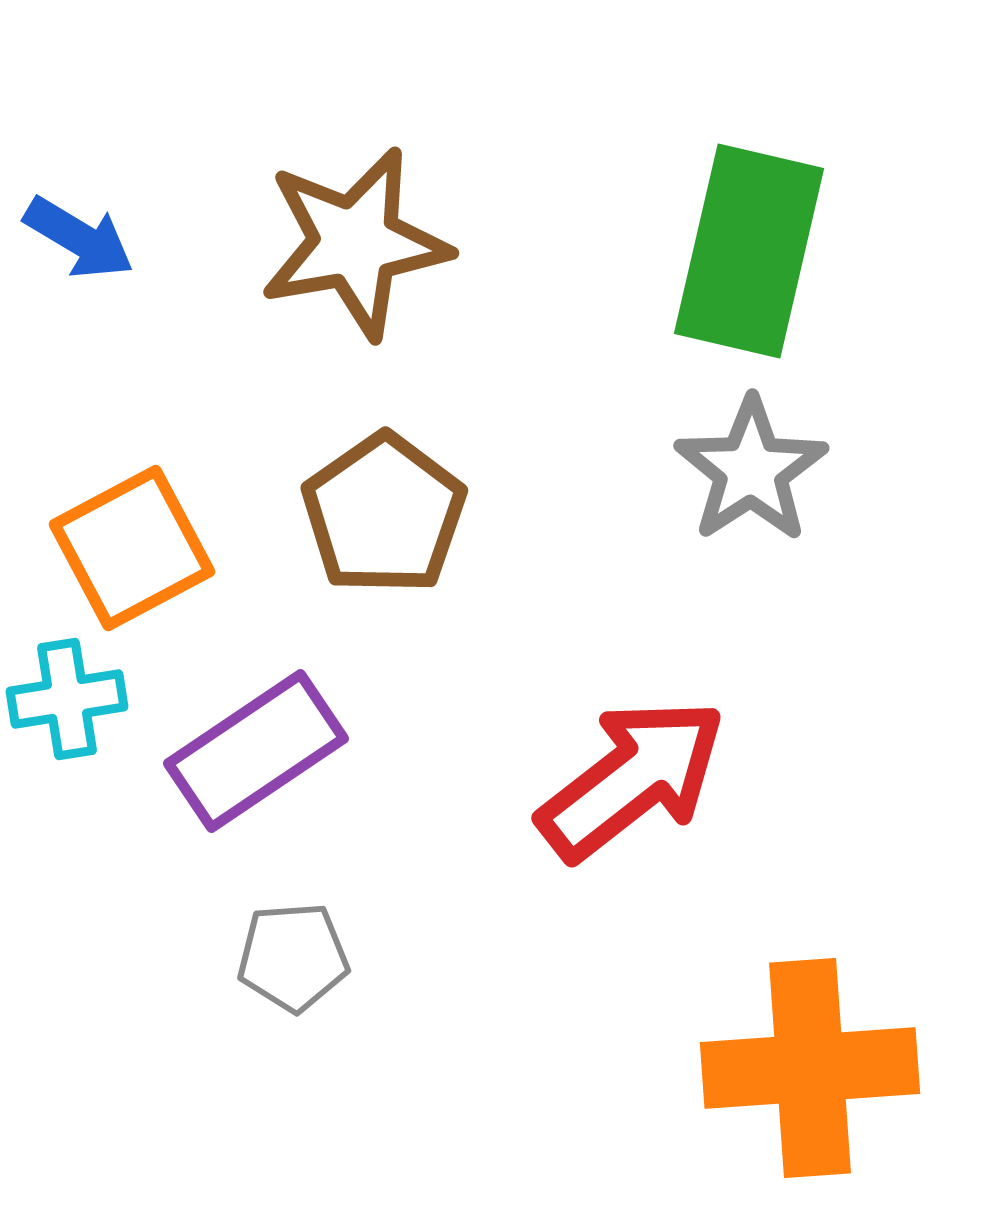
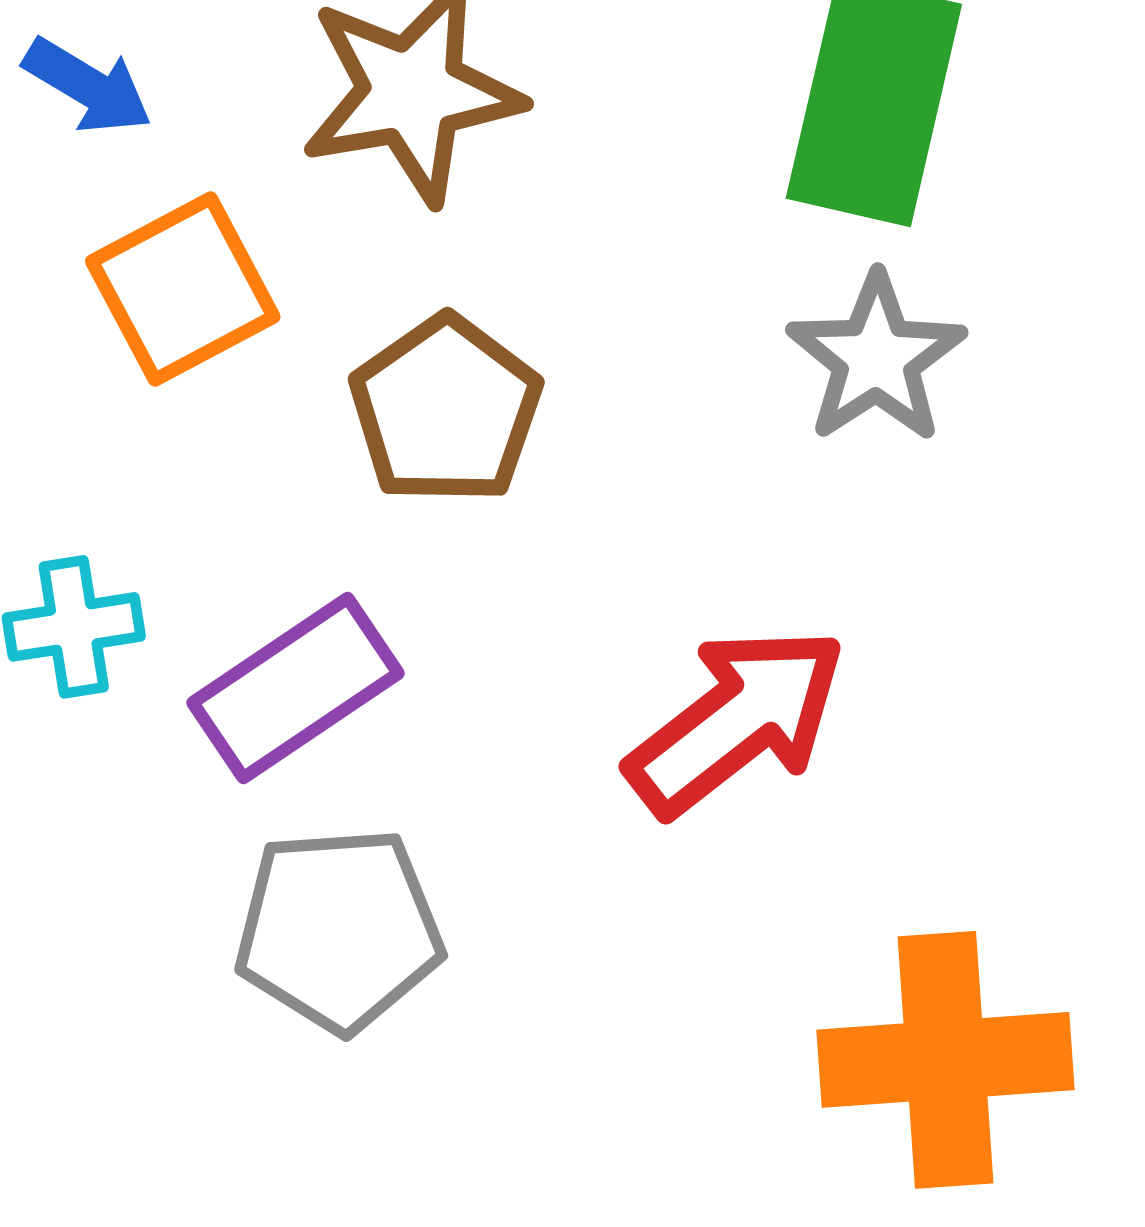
orange square: (132, 548) -> (183, 289), moved
gray pentagon: (293, 957) -> (339, 930), size x1.6

